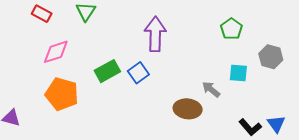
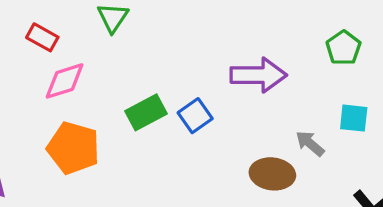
red rectangle: (42, 14) -> (42, 37), moved
purple arrow: (155, 34) -> (258, 75), moved, turned 88

